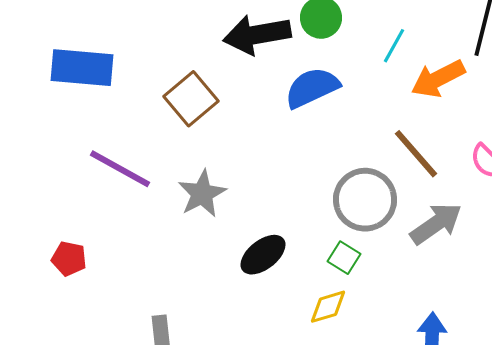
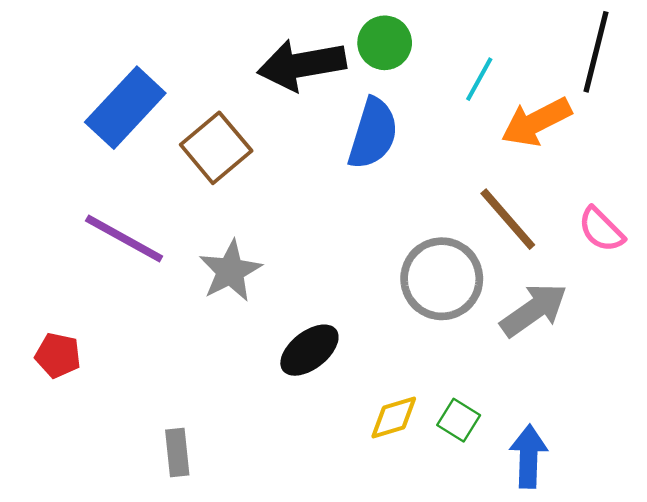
blue rectangle: (82, 68) -> (125, 108), moved, turned -52
blue semicircle: (312, 88) -> (373, 134), turned 132
green square: (344, 258) -> (459, 420), moved

